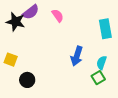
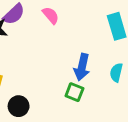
green square: (98, 78) -> (74, 92), moved, turned -32

